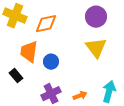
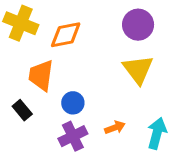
blue circle: (51, 62) -> (73, 103), moved
orange arrow: (80, 96) -> (115, 127), moved

